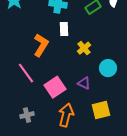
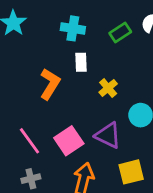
pink line: (26, 73) -> (30, 141), moved
purple triangle: (84, 83) -> (108, 135), size x1.5

